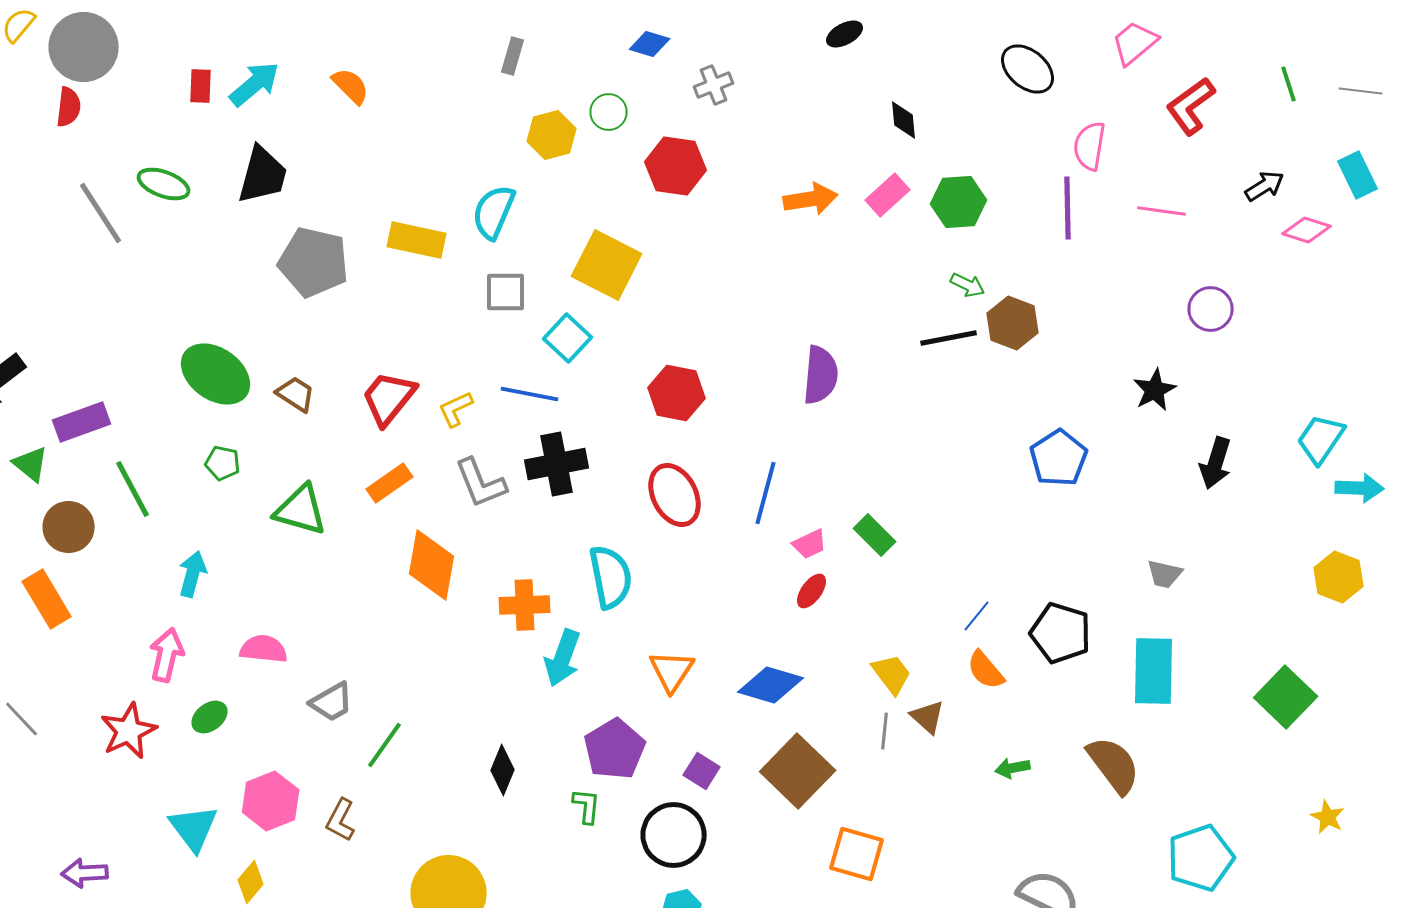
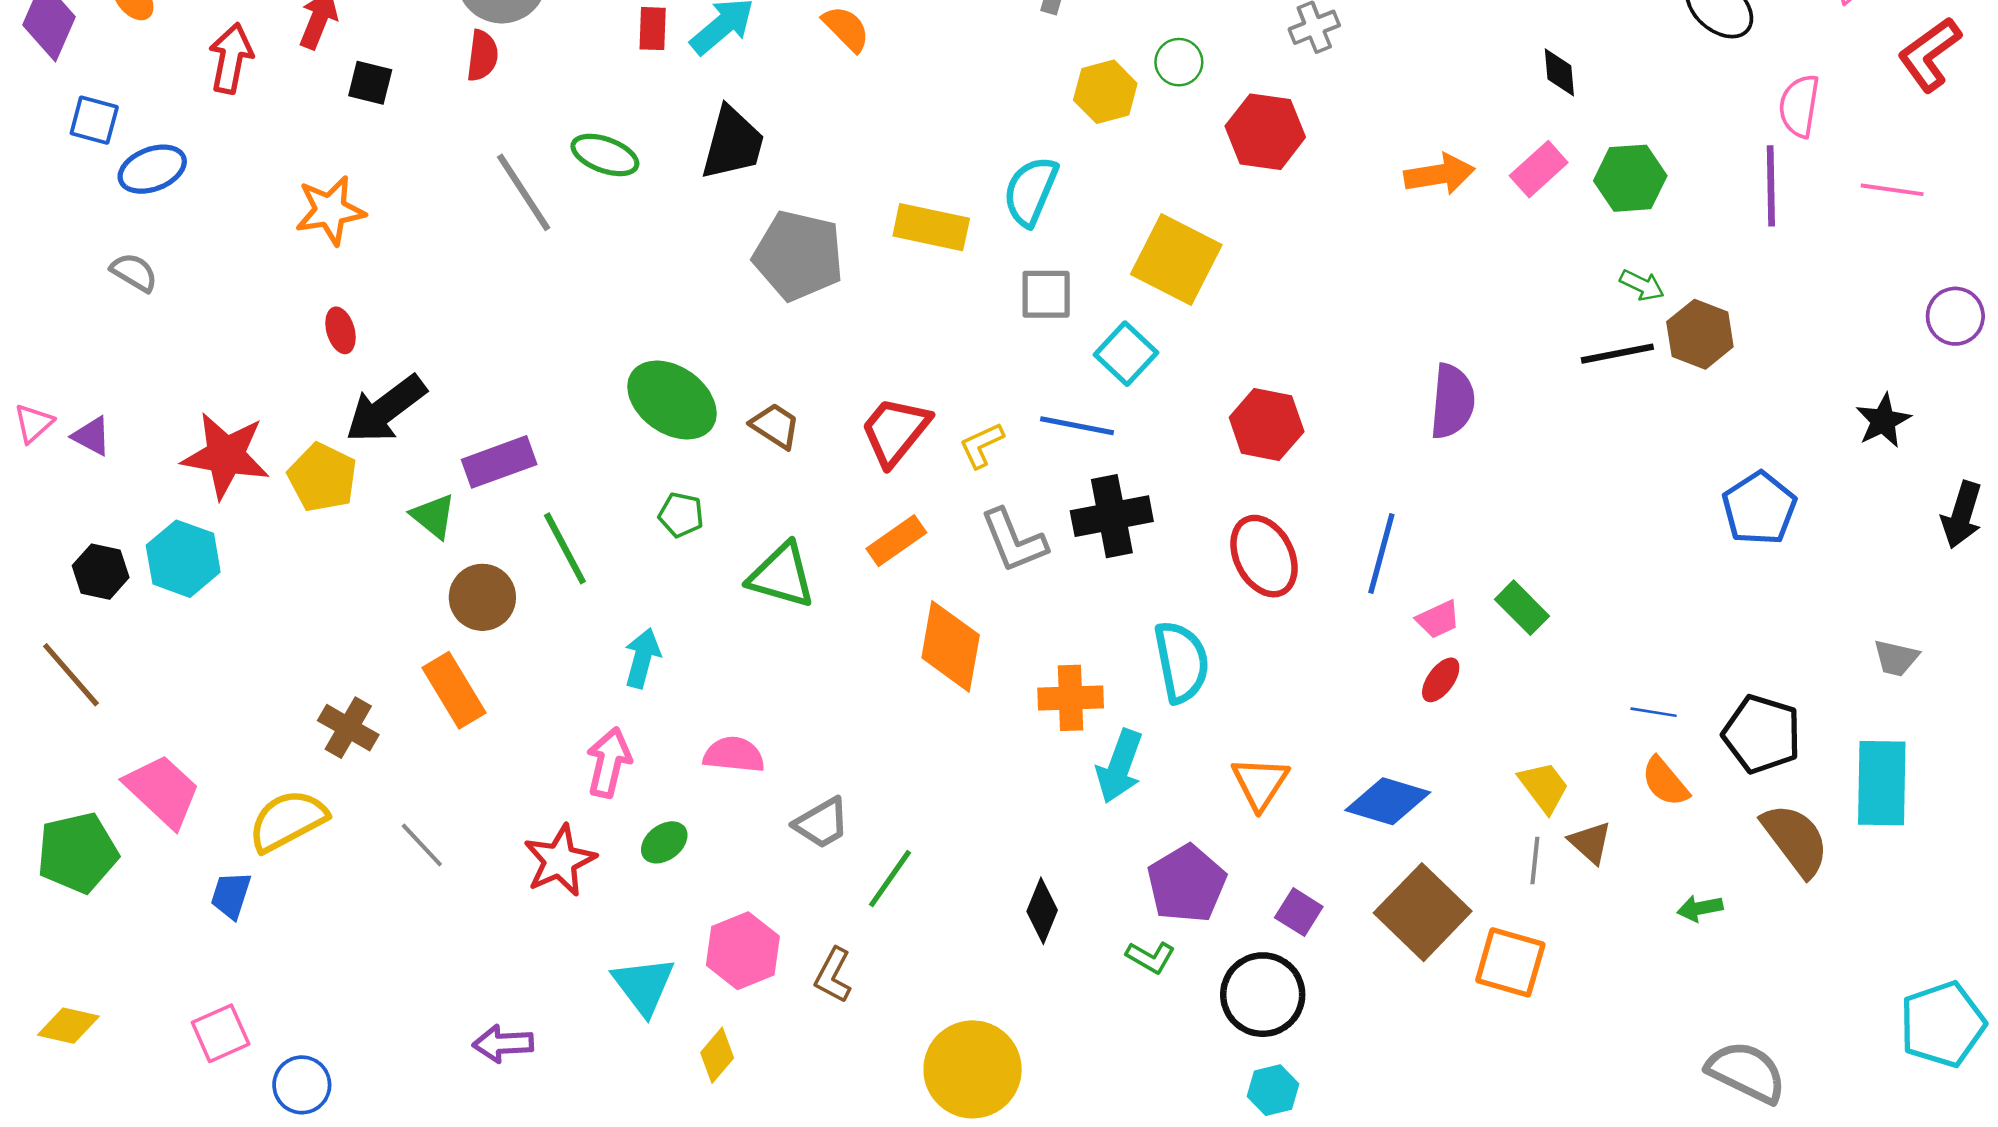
blue line: (977, 616) -> (1654, 712), turned 60
brown semicircle: (1114, 765) -> (1795, 840), moved
green L-shape: (587, 806) -> (1150, 957), turned 114
orange square: (857, 854) -> (1510, 962), moved

